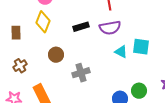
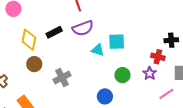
yellow diamond: (43, 22) -> (29, 40), moved
green circle: (139, 91) -> (122, 75), moved

